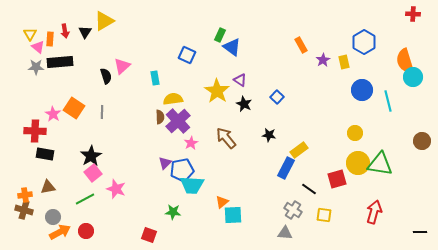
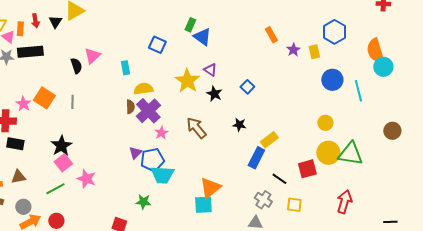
orange triangle: (222, 202) -> (210, 188), moved, size x1.6

